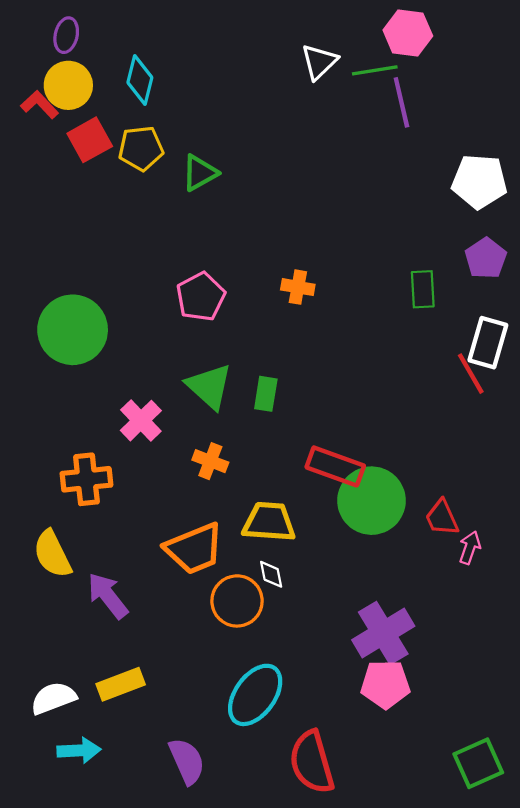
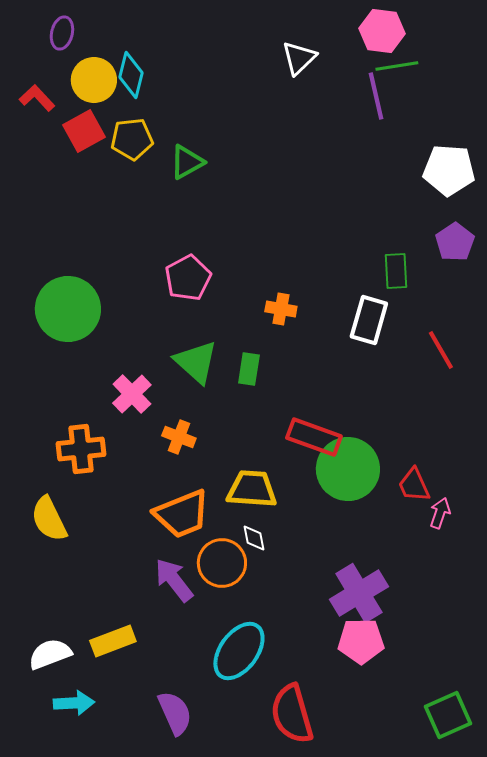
green line: (375, 70) -> (397, 66), moved
yellow circle: (68, 85) -> (94, 80), moved
orange cross: (298, 287) -> (281, 309), moved
white rectangle: (488, 343) -> (369, 320), moved
orange cross: (210, 461) -> (179, 437), moved
purple arrow: (108, 596) -> (174, 580), moved

